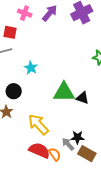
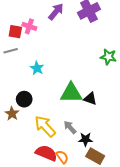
pink cross: (25, 13) -> (29, 26), moved
black circle: (14, 91) -> (24, 99), moved
gray arrow: (68, 144) -> (70, 127), moved

